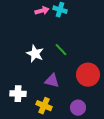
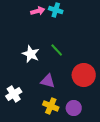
white cross: (18, 94) -> (14, 94), turned -35
yellow cross: (44, 106) -> (51, 106), moved

